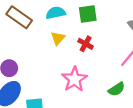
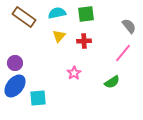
red cross: (86, 44) -> (84, 41), turned -32
pink star: (74, 79) -> (74, 73), size x0.6

